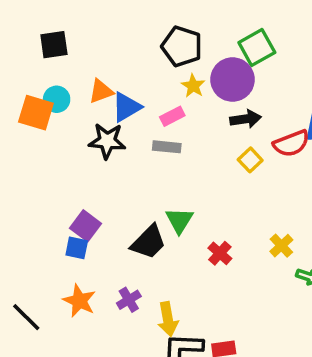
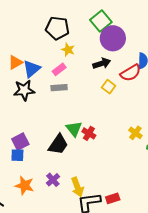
purple circle: (233, 80) -> (113, 38), moved
purple square: (86, 226) -> (20, 142), turned 36
red cross: (220, 253) -> (89, 133), moved

